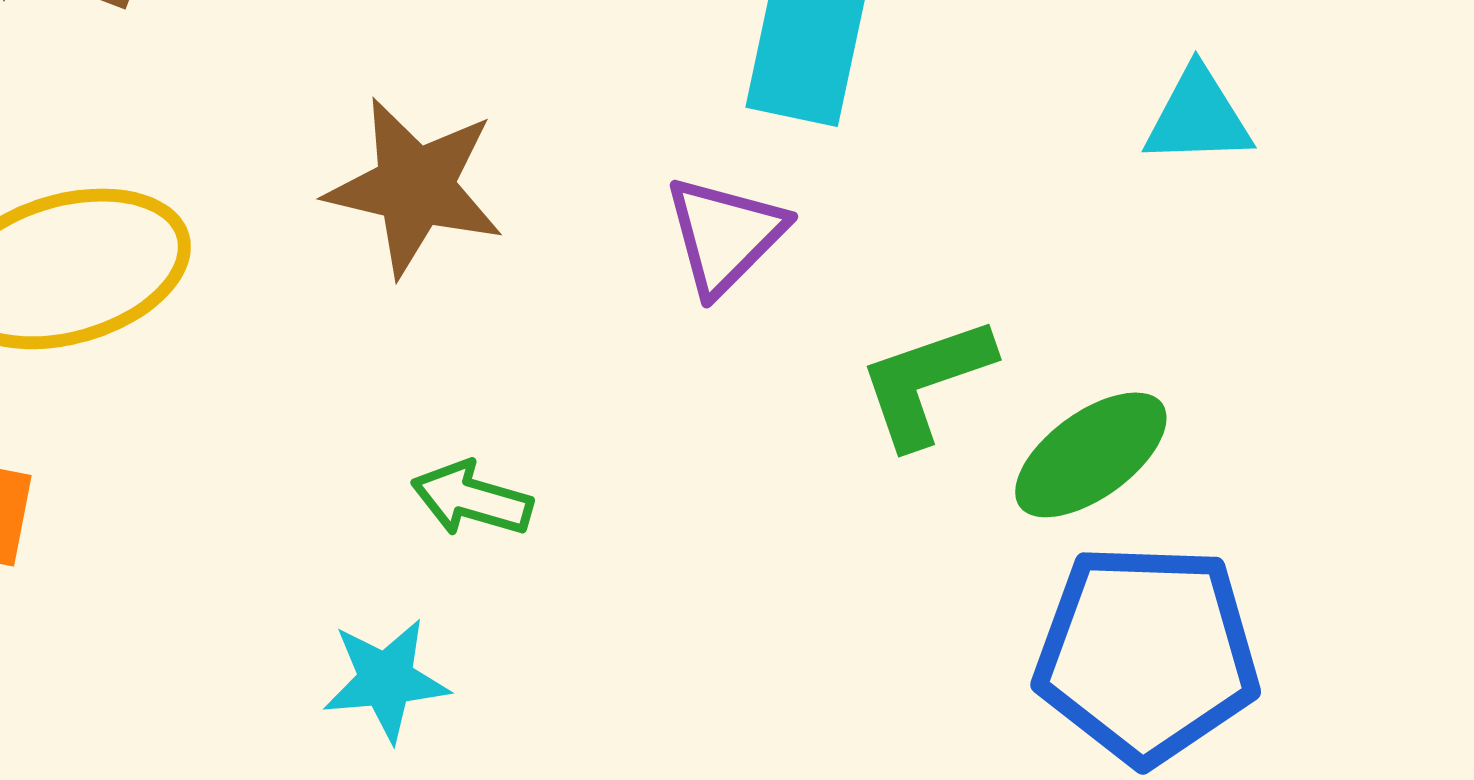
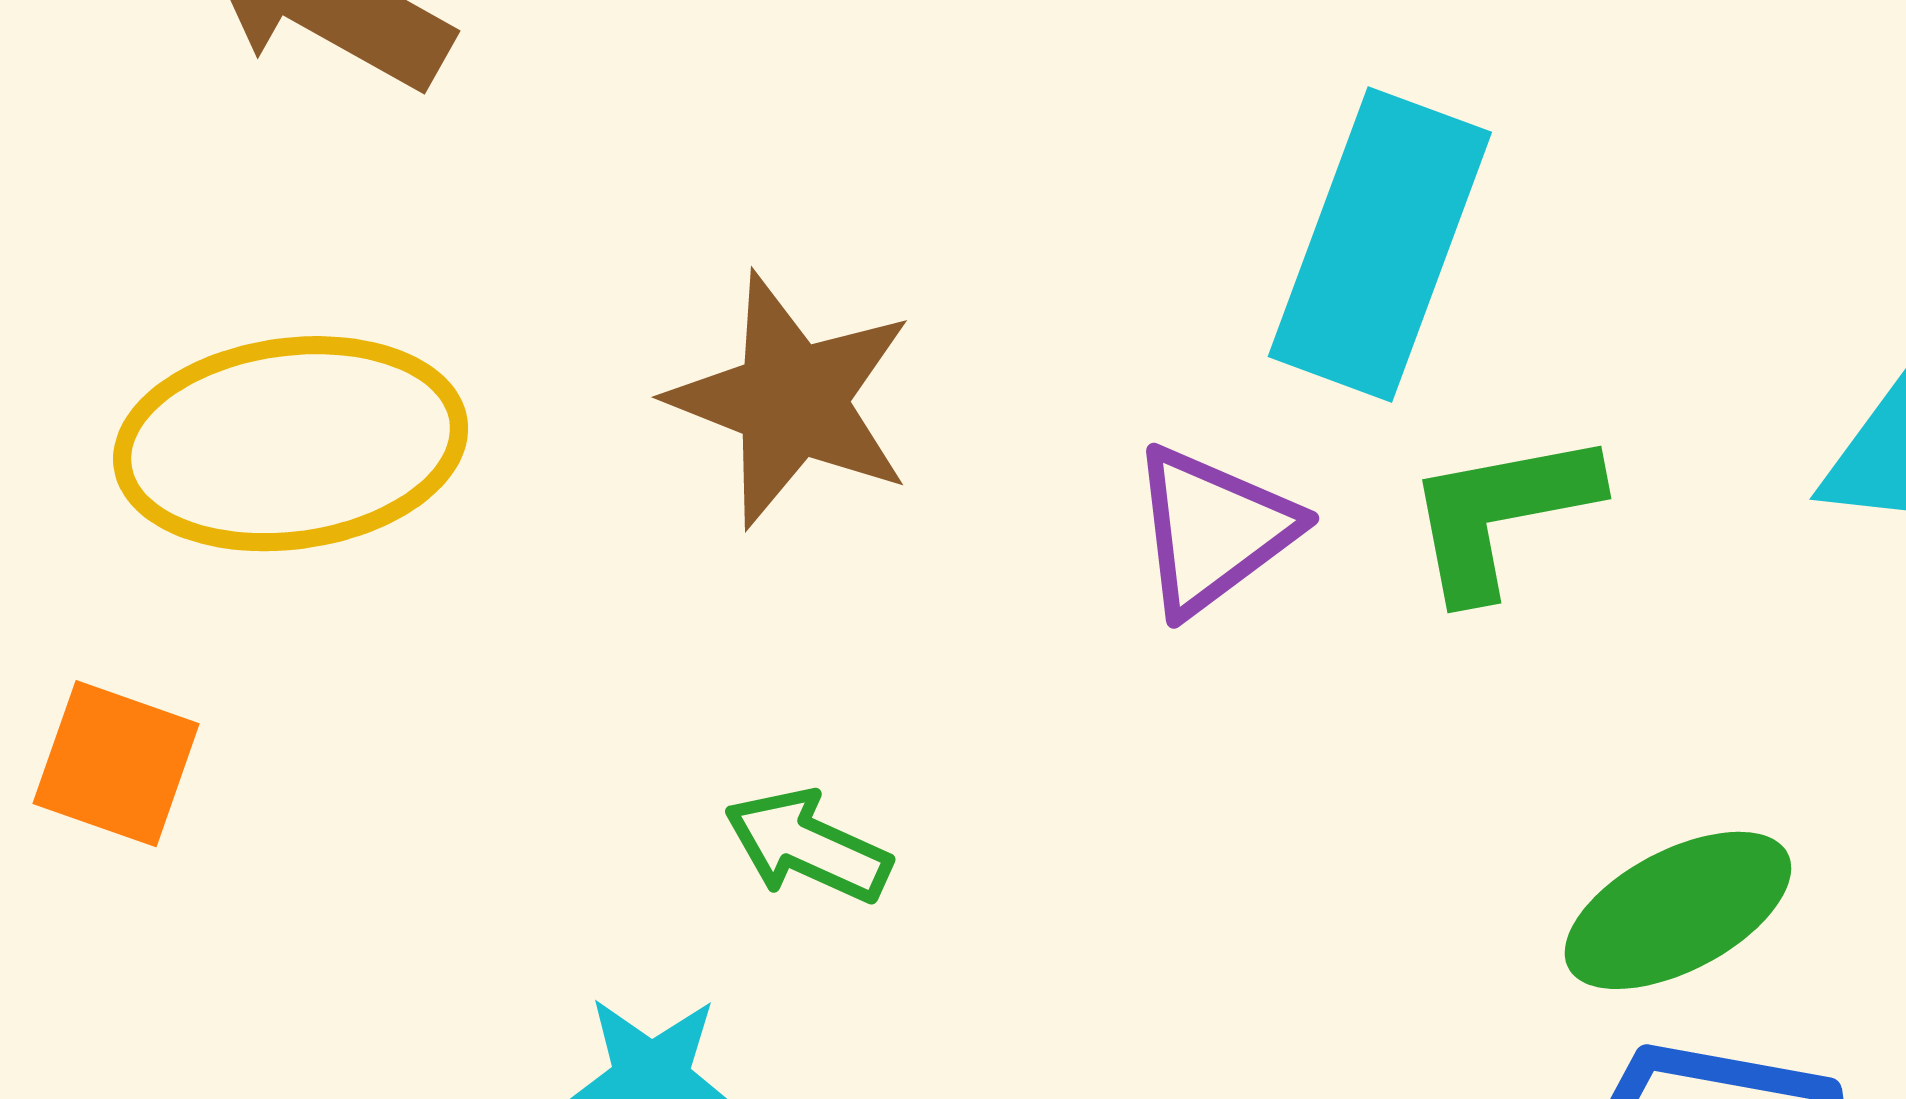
green L-shape: (926, 382) -> (1501, 514), moved

